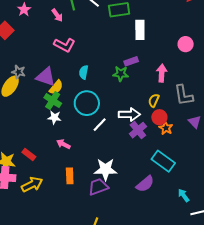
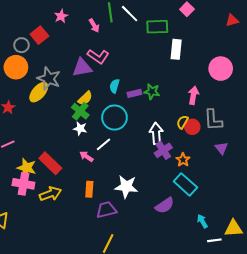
pink circle: (186, 44) -> (221, 69), size x1.5
purple rectangle: (131, 61) -> (134, 93), moved
gray star: (19, 72) -> (49, 79), size x1.6
purple triangle: (46, 77) -> (82, 68), moved, turned -35
white arrow: (129, 114) -> (156, 134), turned -100
red circle: (159, 117) -> (192, 127), moved
white line: (100, 125) -> (104, 144), moved
orange star: (166, 128) -> (183, 160), moved
red rectangle: (29, 155) -> (50, 163), size x1.6
purple trapezoid: (98, 187) -> (106, 210), moved

